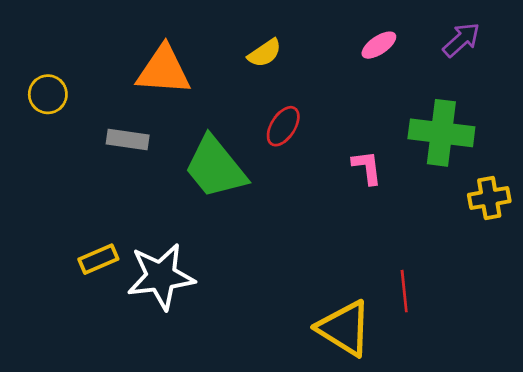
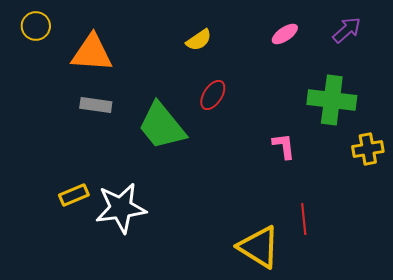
orange triangle: (164, 70) -> (92, 53), moved
yellow circle: (48, 94) -> (36, 26), moved
pink L-shape: (367, 167) -> (284, 146), moved

